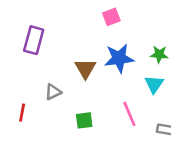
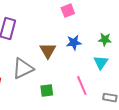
blue star: (119, 58) -> (74, 43), size x0.7
gray triangle: (53, 92) -> (23, 69), size x1.6

